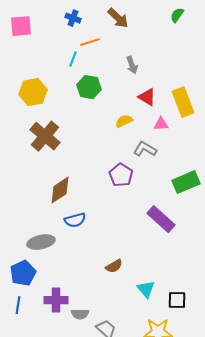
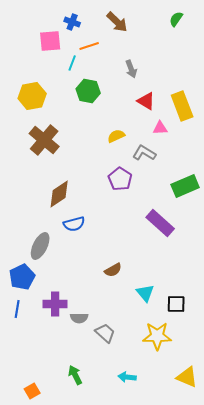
pink square: (21, 26) -> (50, 41), moved
yellow semicircle: (124, 121) -> (116, 136), moved
gray ellipse: (41, 242) -> (40, 246), turned -52

